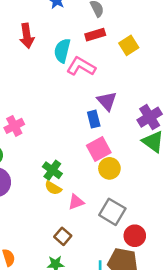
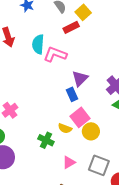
red rectangle: (95, 35) -> (71, 27), moved
yellow square: (129, 45) -> (83, 12), moved
purple triangle: (107, 101) -> (80, 78), turned 36
yellow semicircle: (53, 188) -> (65, 128), moved

